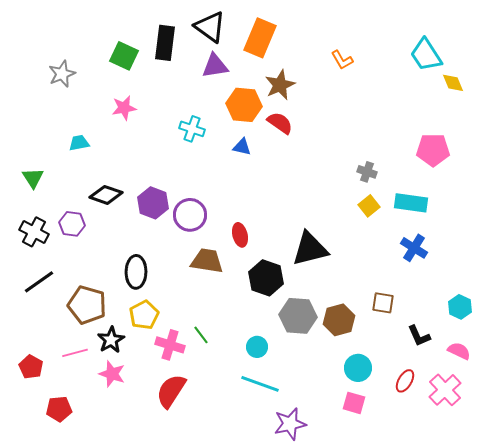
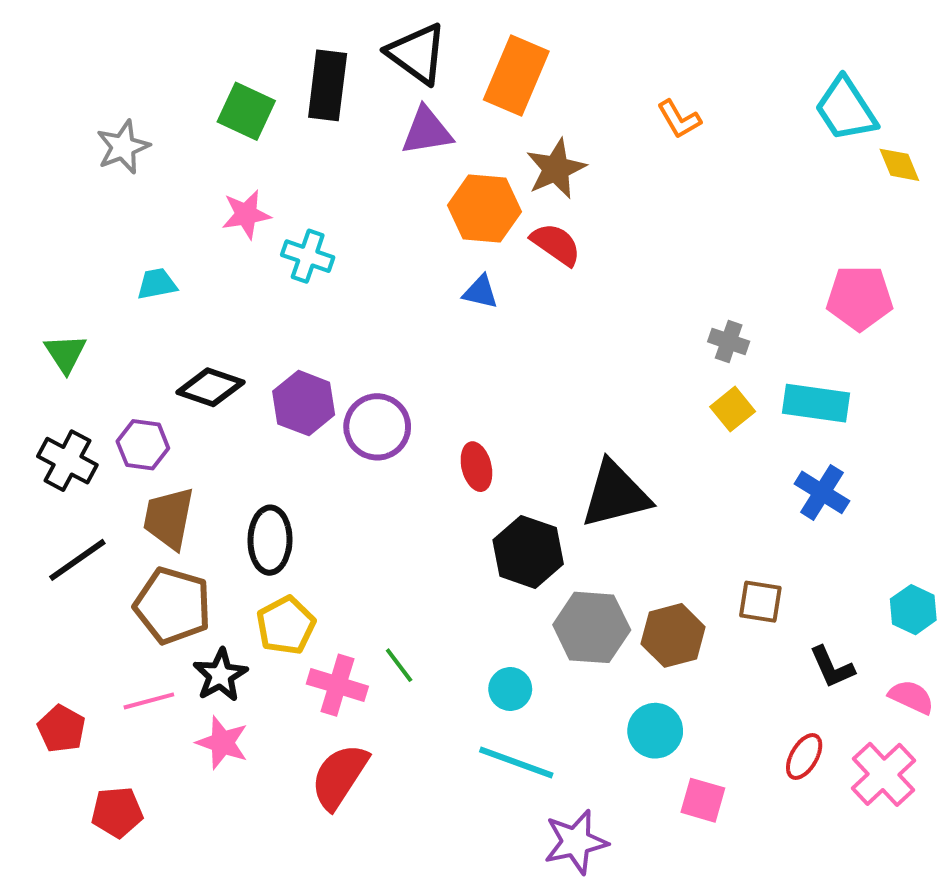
cyan cross: (192, 129) -> (308, 256), moved
brown trapezoid: (207, 261) -> (169, 518), moved, turned -88
cyan circle: (358, 368) -> (655, 731), moved

